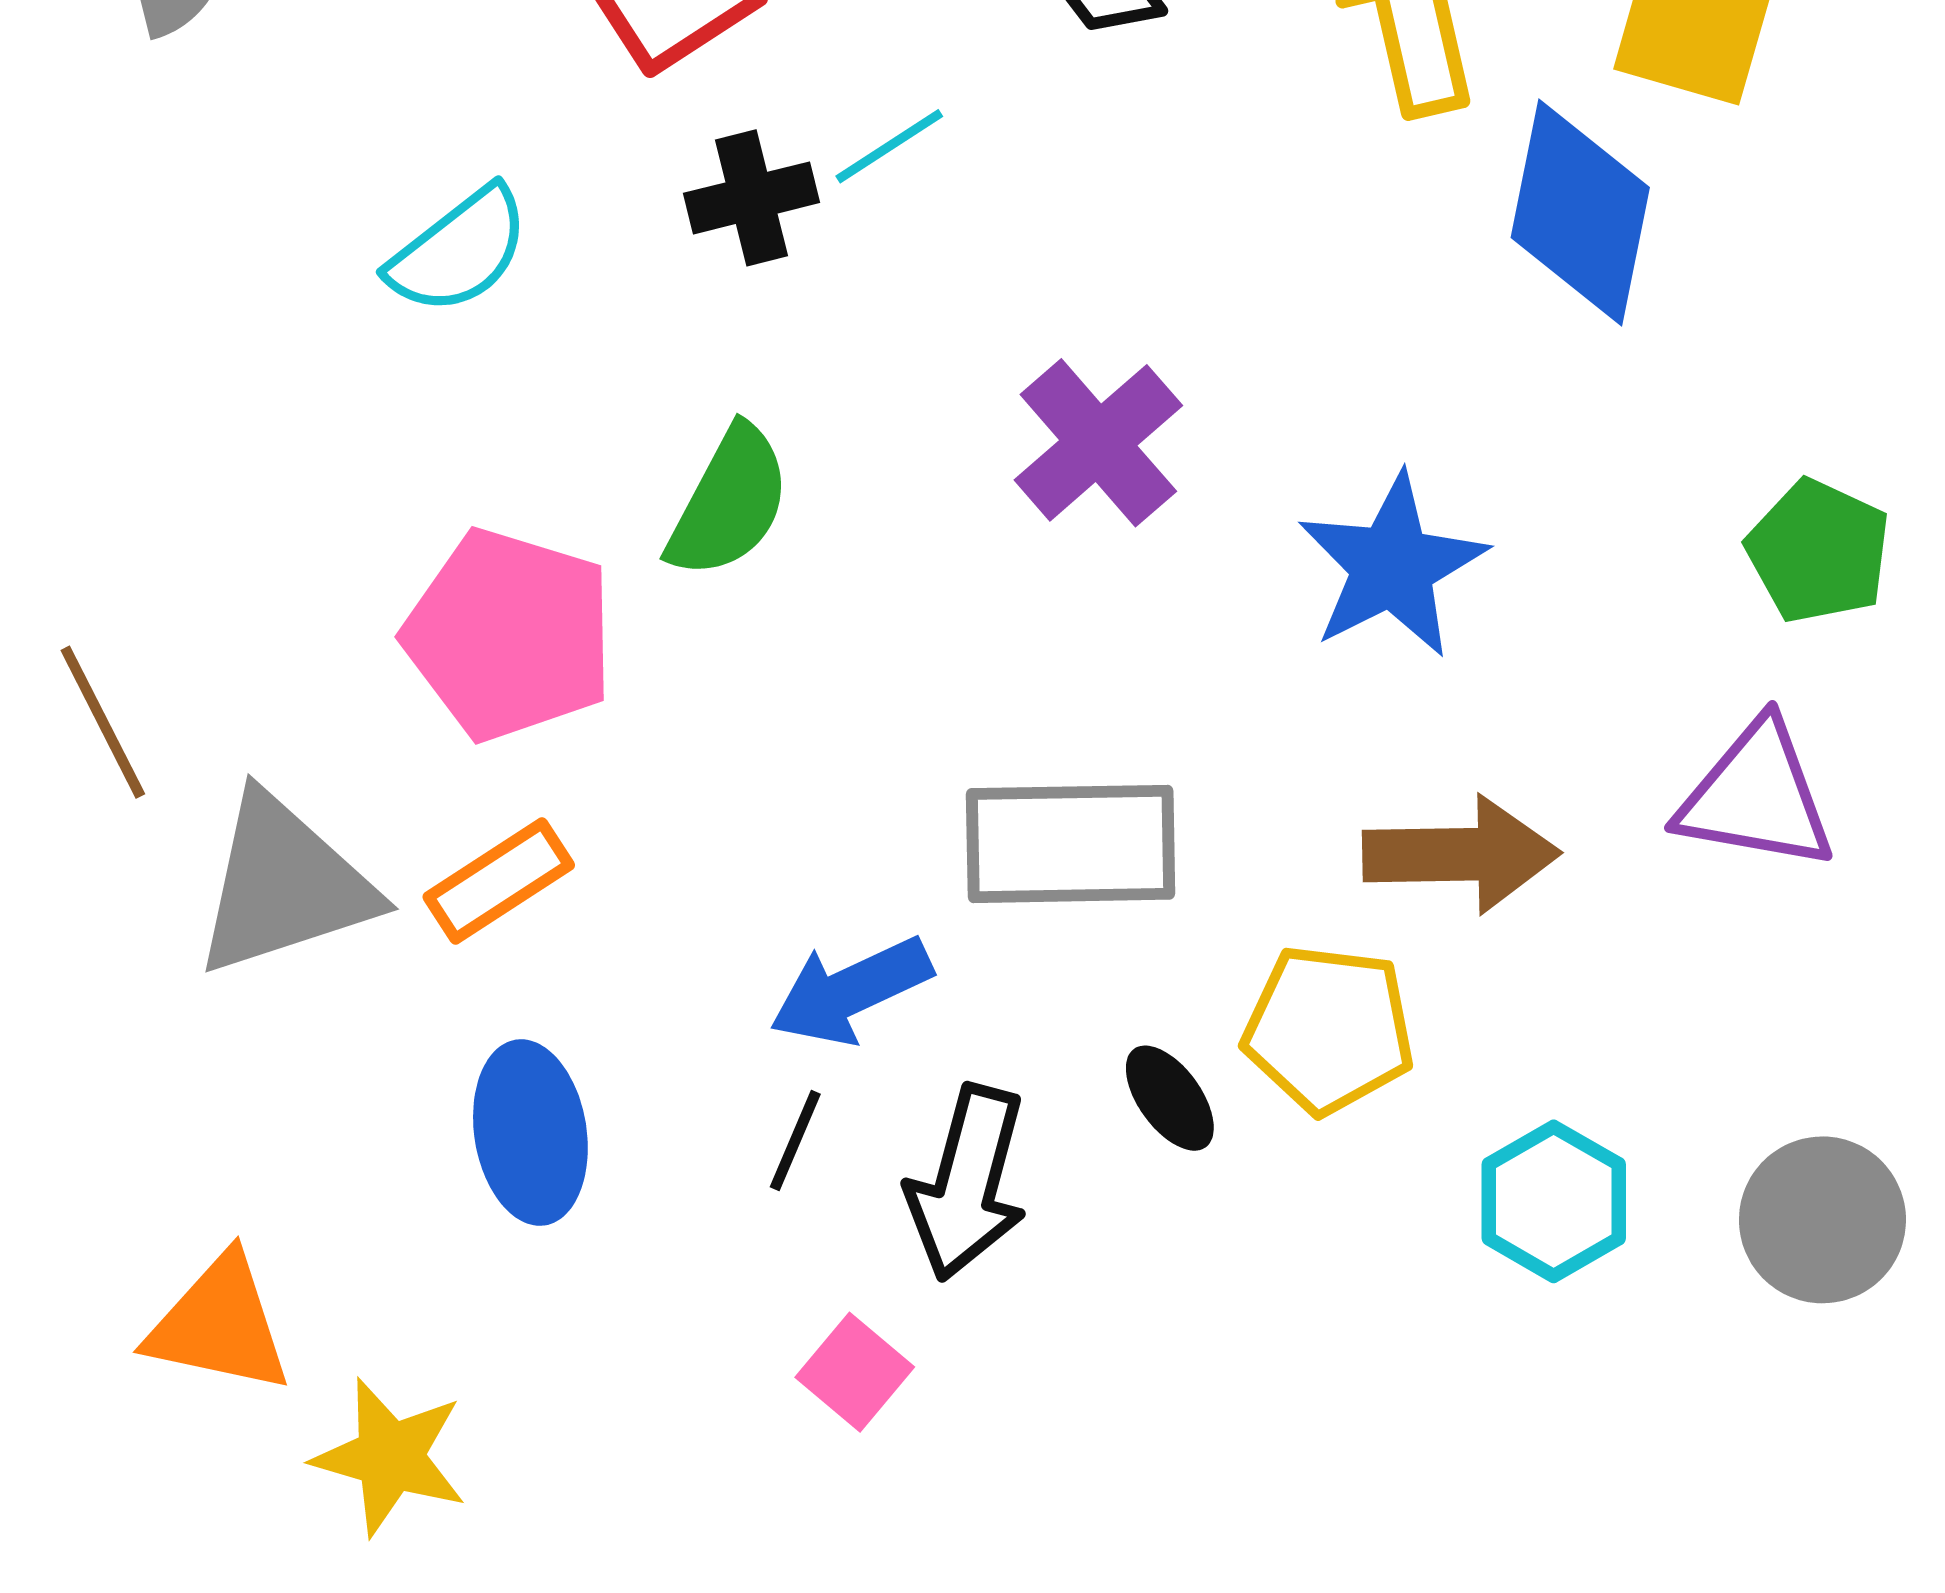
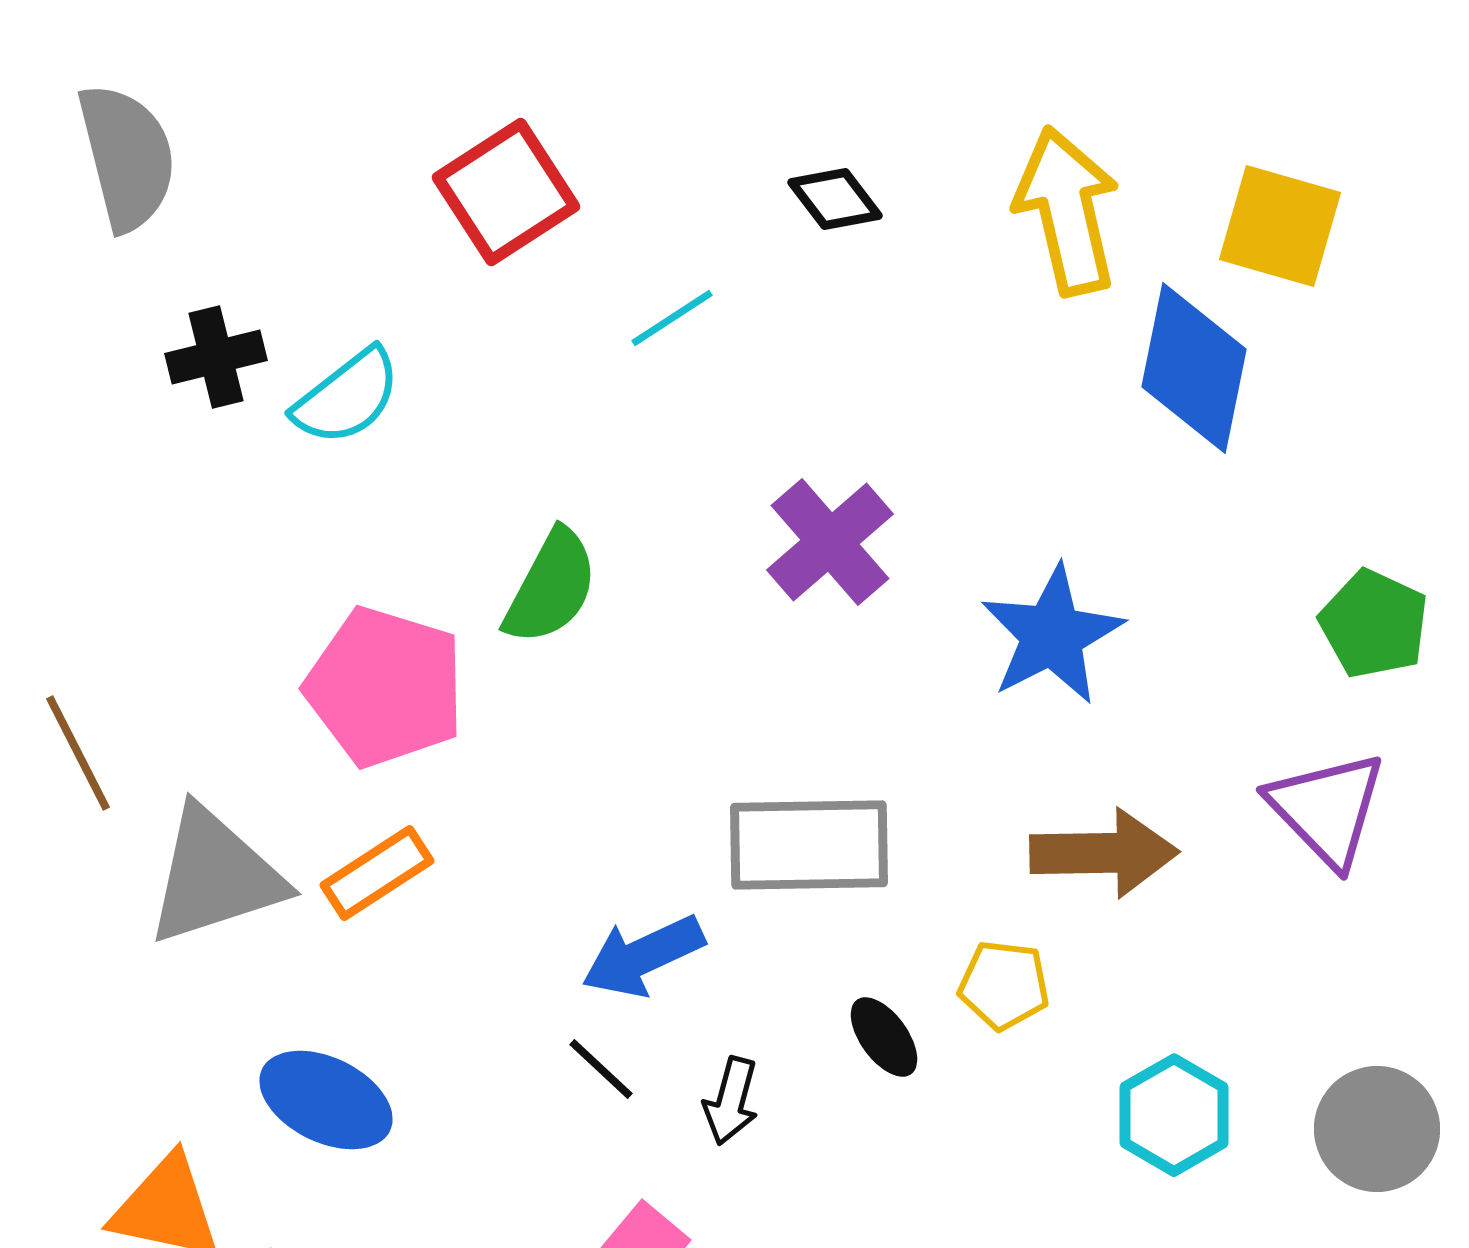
black cross: (752, 198) -> (216, 357), moved
purple triangle: (1756, 796) -> (1327, 809), turned 36
yellow pentagon: (1329, 1029) -> (1004, 985), size x0.7
blue ellipse: (530, 1133) -> (326, 1100), moved, turned -55
black line: (795, 1140) -> (601, 1069), turned -70
black arrow: (967, 1183) -> (731, 1101), size x0.6

